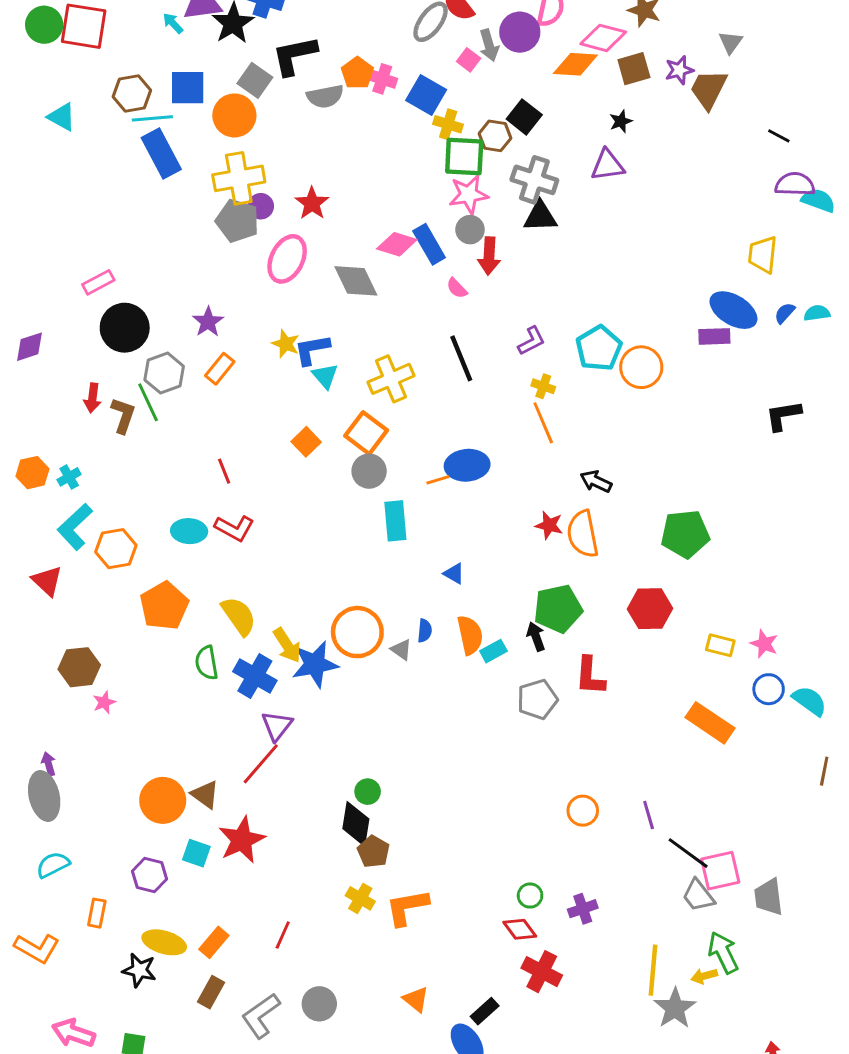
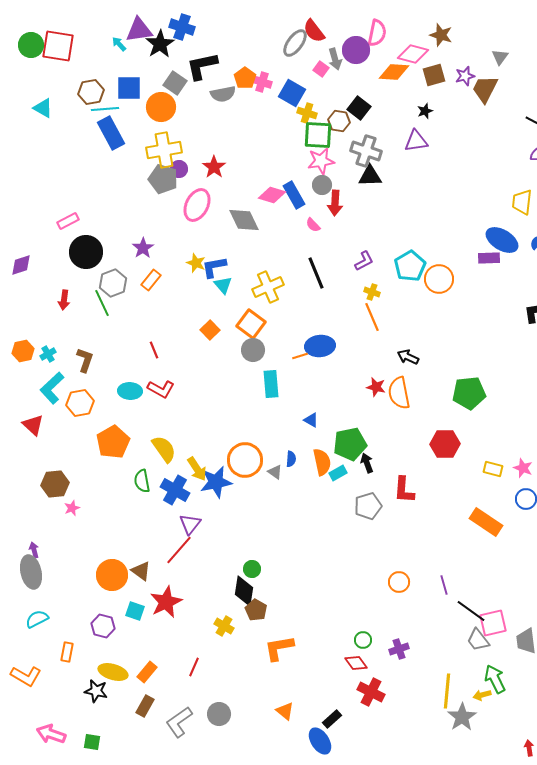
brown L-shape: (123, 415) -> (85, 360), moved
green pentagon: (558, 609) -> (350, 444), moved
yellow cross: (360, 898) -> (224, 626), moved

